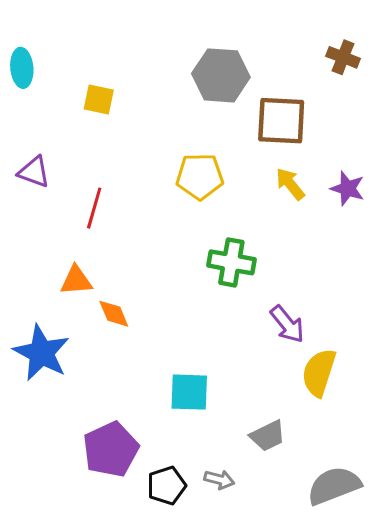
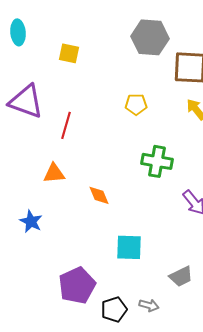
purple triangle: (34, 172) -> (26, 101), size x1.6
yellow pentagon: (200, 176) -> (136, 104), size x0.7
orange diamond: (114, 314) -> (99, 195), moved
blue star: (41, 353) -> (31, 221), size x0.6

